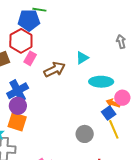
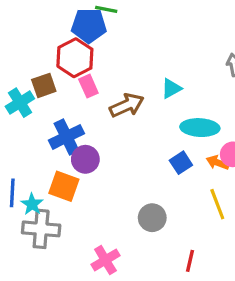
pink rectangle: (30, 58) -> (88, 86), turned -56
purple circle: (18, 106) -> (85, 159), moved
blue square: (109, 113) -> (181, 163), moved
gray circle: (85, 134) -> (152, 218), moved

